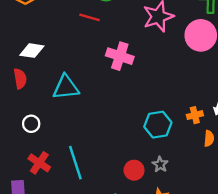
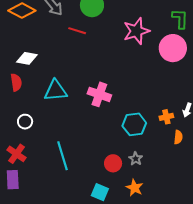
pink cross: (120, 56) -> (99, 94), moved
red cross: (39, 163) -> (16, 154), moved

